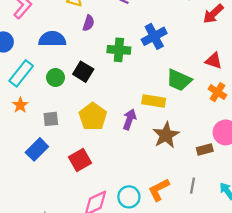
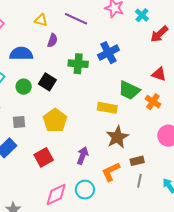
orange cross: (217, 92) -> (153, 102), moved
purple arrow: (129, 119) -> (83, 156), moved
brown rectangle: (205, 149) -> (137, 161), moved
orange L-shape: (159, 190) -> (111, 172), moved

